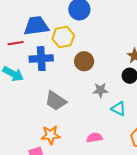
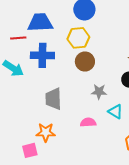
yellow hexagon: (63, 37) -> (78, 38), moved
gray trapezoid: (56, 101) -> (53, 99), turned 50
pink semicircle: (94, 138) -> (88, 122), moved

